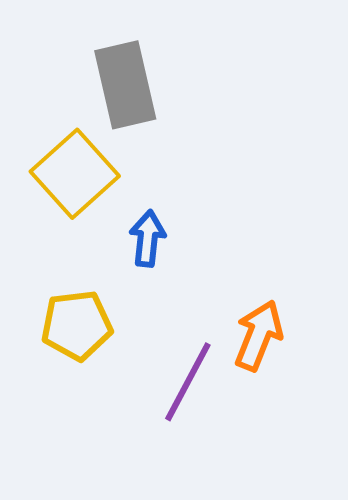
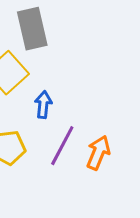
purple line: (188, 382) -> (62, 146), moved

